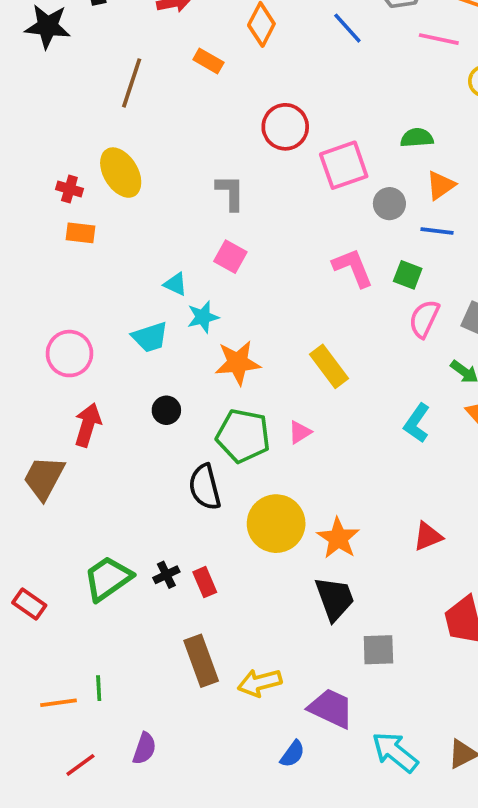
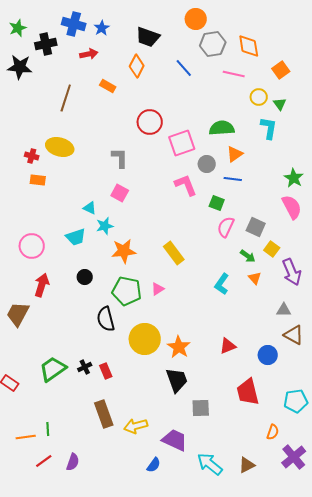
green semicircle: (417, 138) -> (222, 128), size x1.4
yellow ellipse: (121, 173) -> (60, 147), turned -44
pink L-shape: (353, 268) -> (186, 185), moved
red line: (80, 765) -> (44, 461), moved

